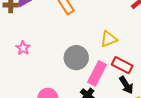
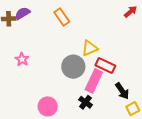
yellow triangle: (109, 39) -> (90, 48), moved
red rectangle: (122, 65) -> (105, 66), moved

